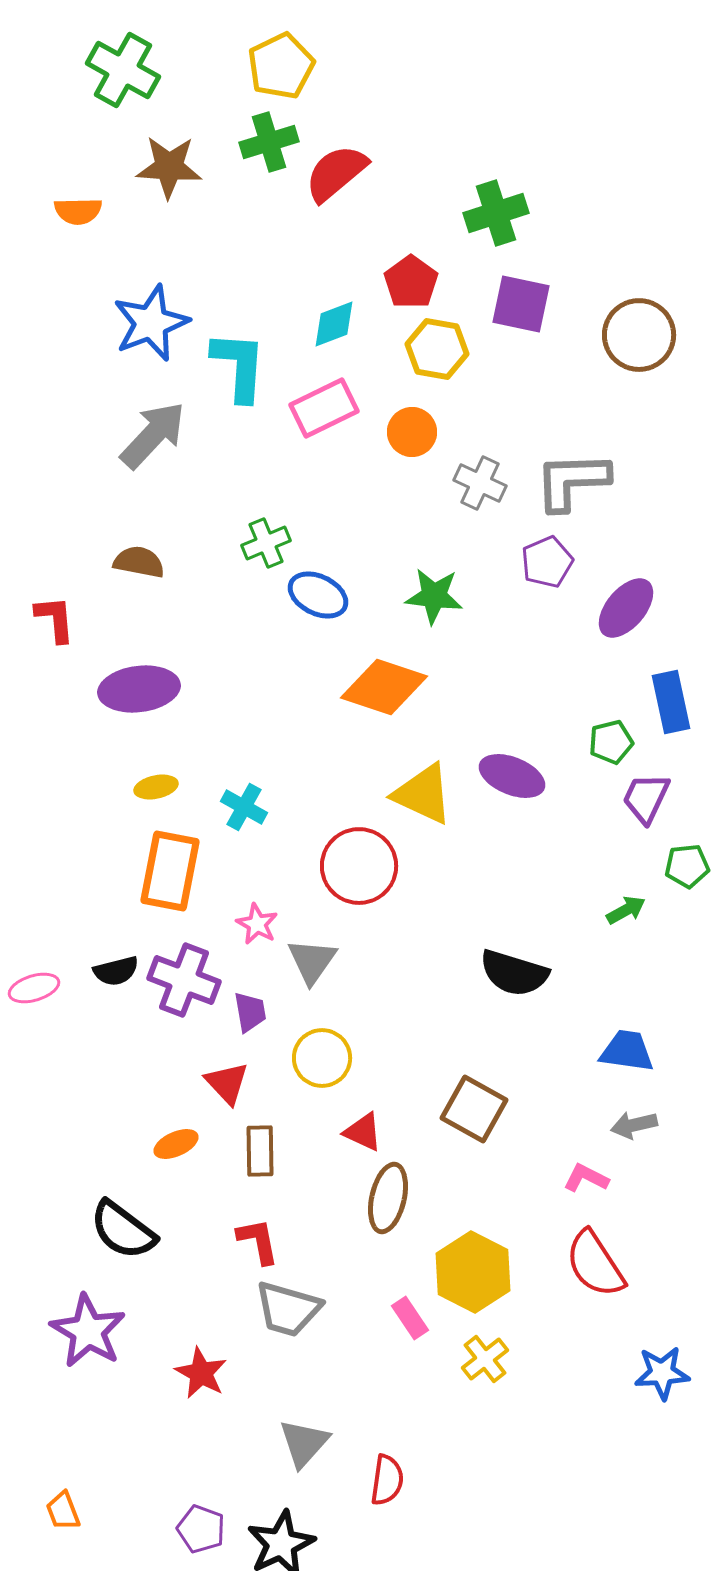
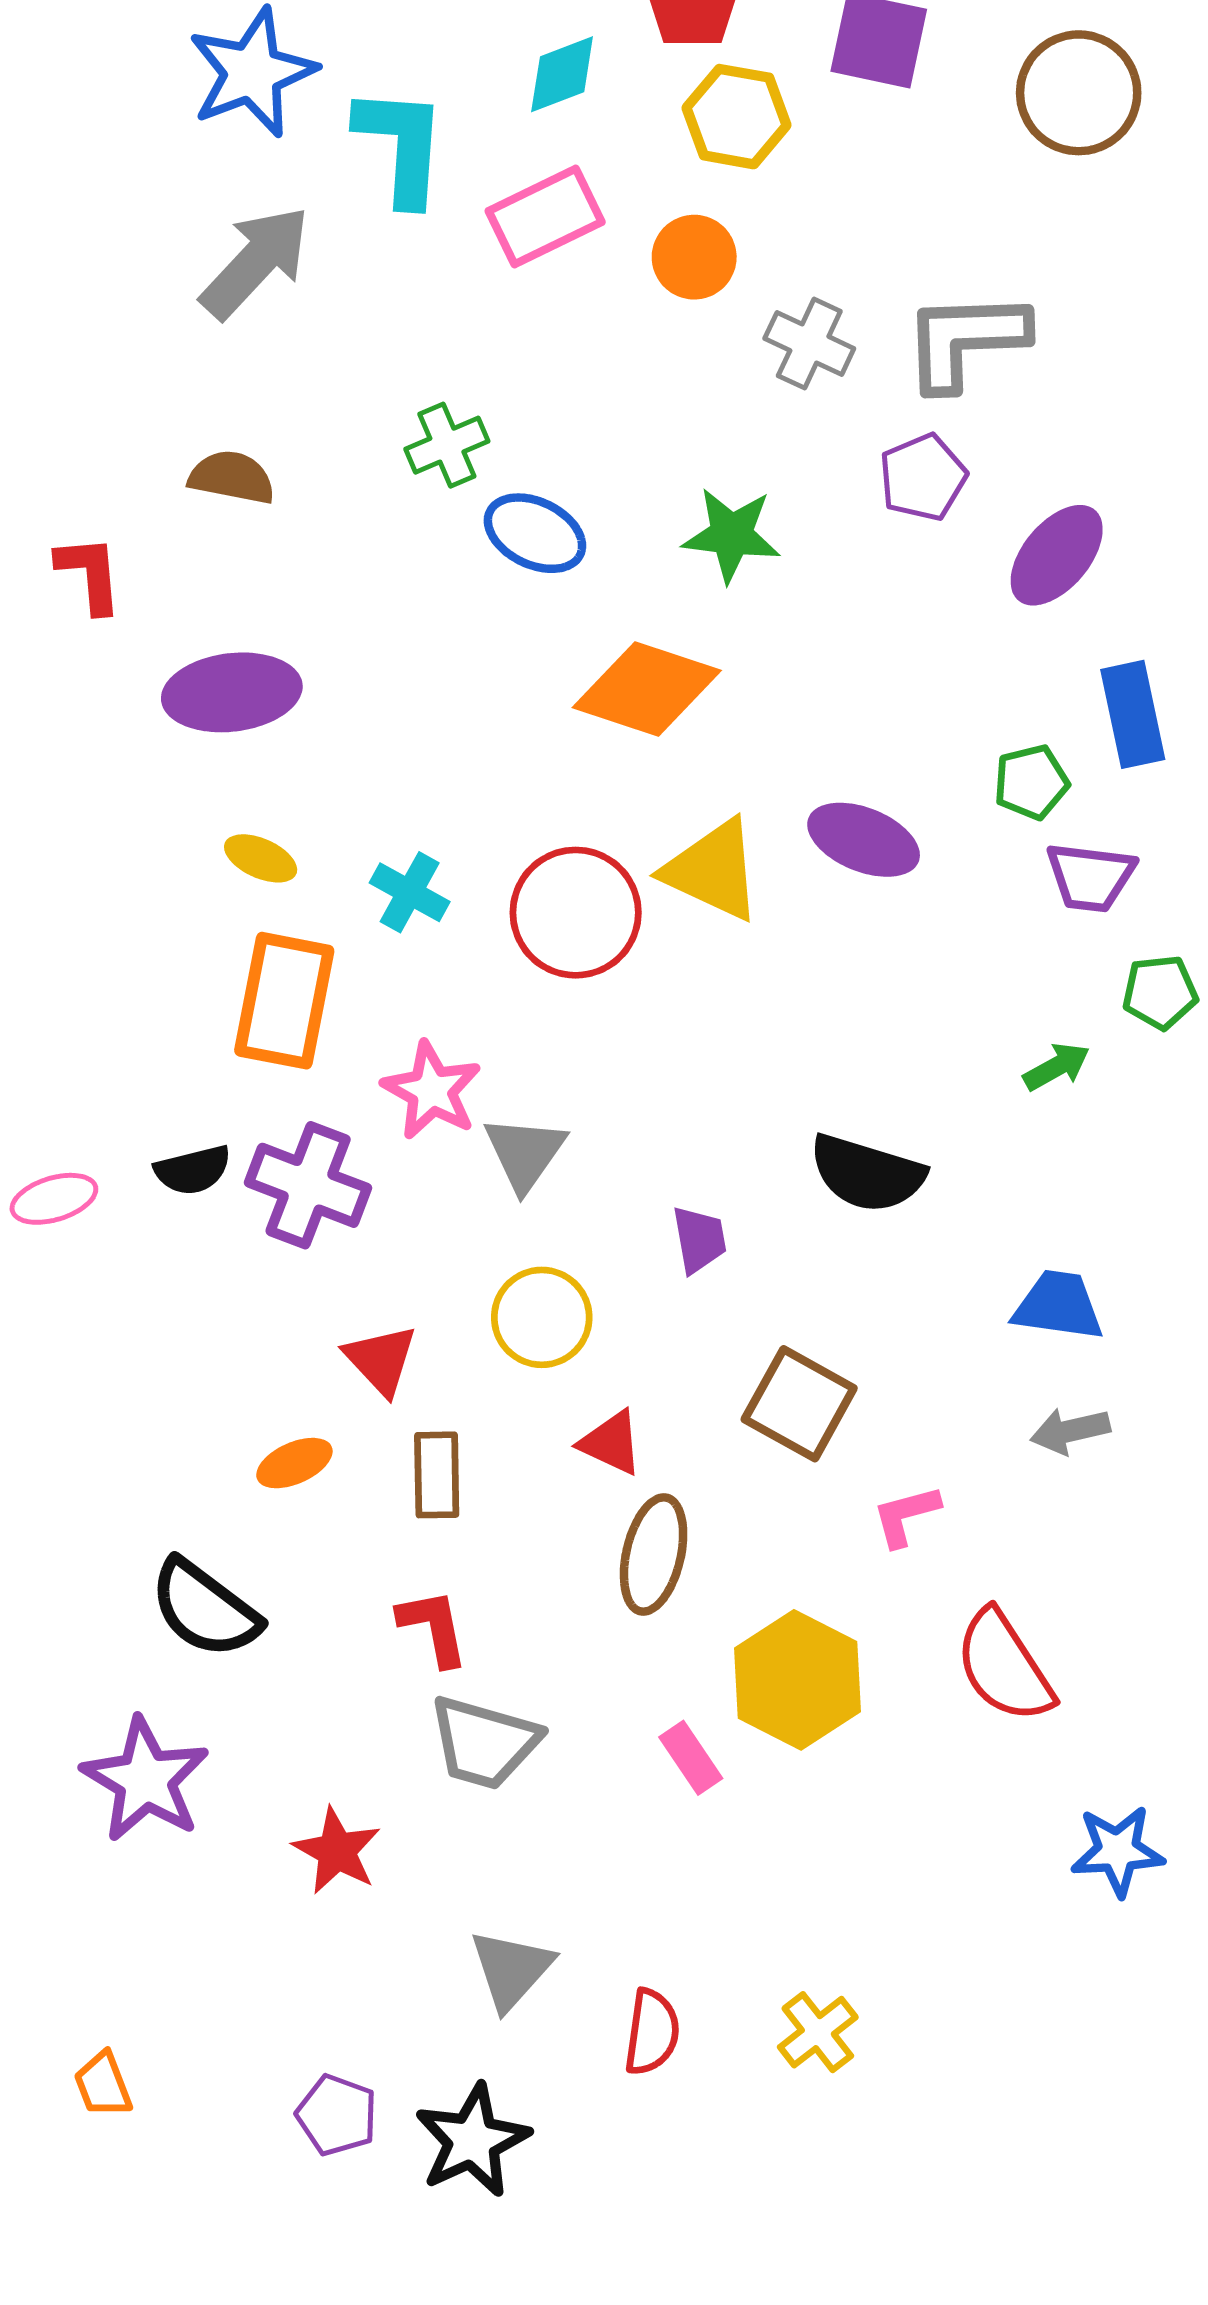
yellow ellipse: (156, 787) -> (261, 858), turned 36
purple trapezoid: (646, 798) -> (1090, 877), turned -108
red circle: (359, 866) -> (576, 913), moved
pink star: (257, 924) -> (432, 1090), size x1.4
purple trapezoid: (250, 1012) -> (699, 1239), moved
pink L-shape: (586, 1178) -> (906, 1516), moved, turned -42
yellow cross: (485, 1359) -> (818, 2032), moved

